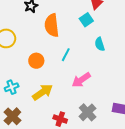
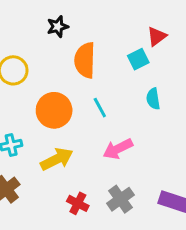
cyan line: (66, 55) -> (100, 108), turned -64
orange circle: (36, 61) -> (54, 110), size x1.5

